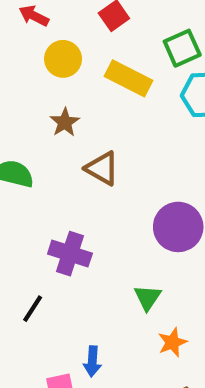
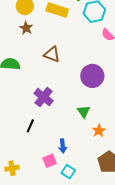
brown star: (65, 122) -> (26, 28), moved
purple cross: (70, 254) -> (44, 97), turned 30

